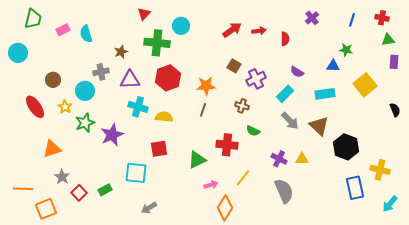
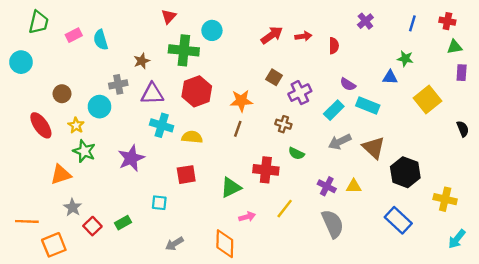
cyan rectangle: (325, 94) -> (368, 105), moved, turned 30
gray arrow: (290, 121) -> (340, 142), turned 108
green star: (85, 123) -> (84, 151), moved, turned -30
cyan square: (136, 173) -> (159, 203), size x0.6
blue rectangle: (355, 188) -> (398, 220), moved, turned -35
orange diamond: (225, 208) -> (225, 244), moved, turned -30

